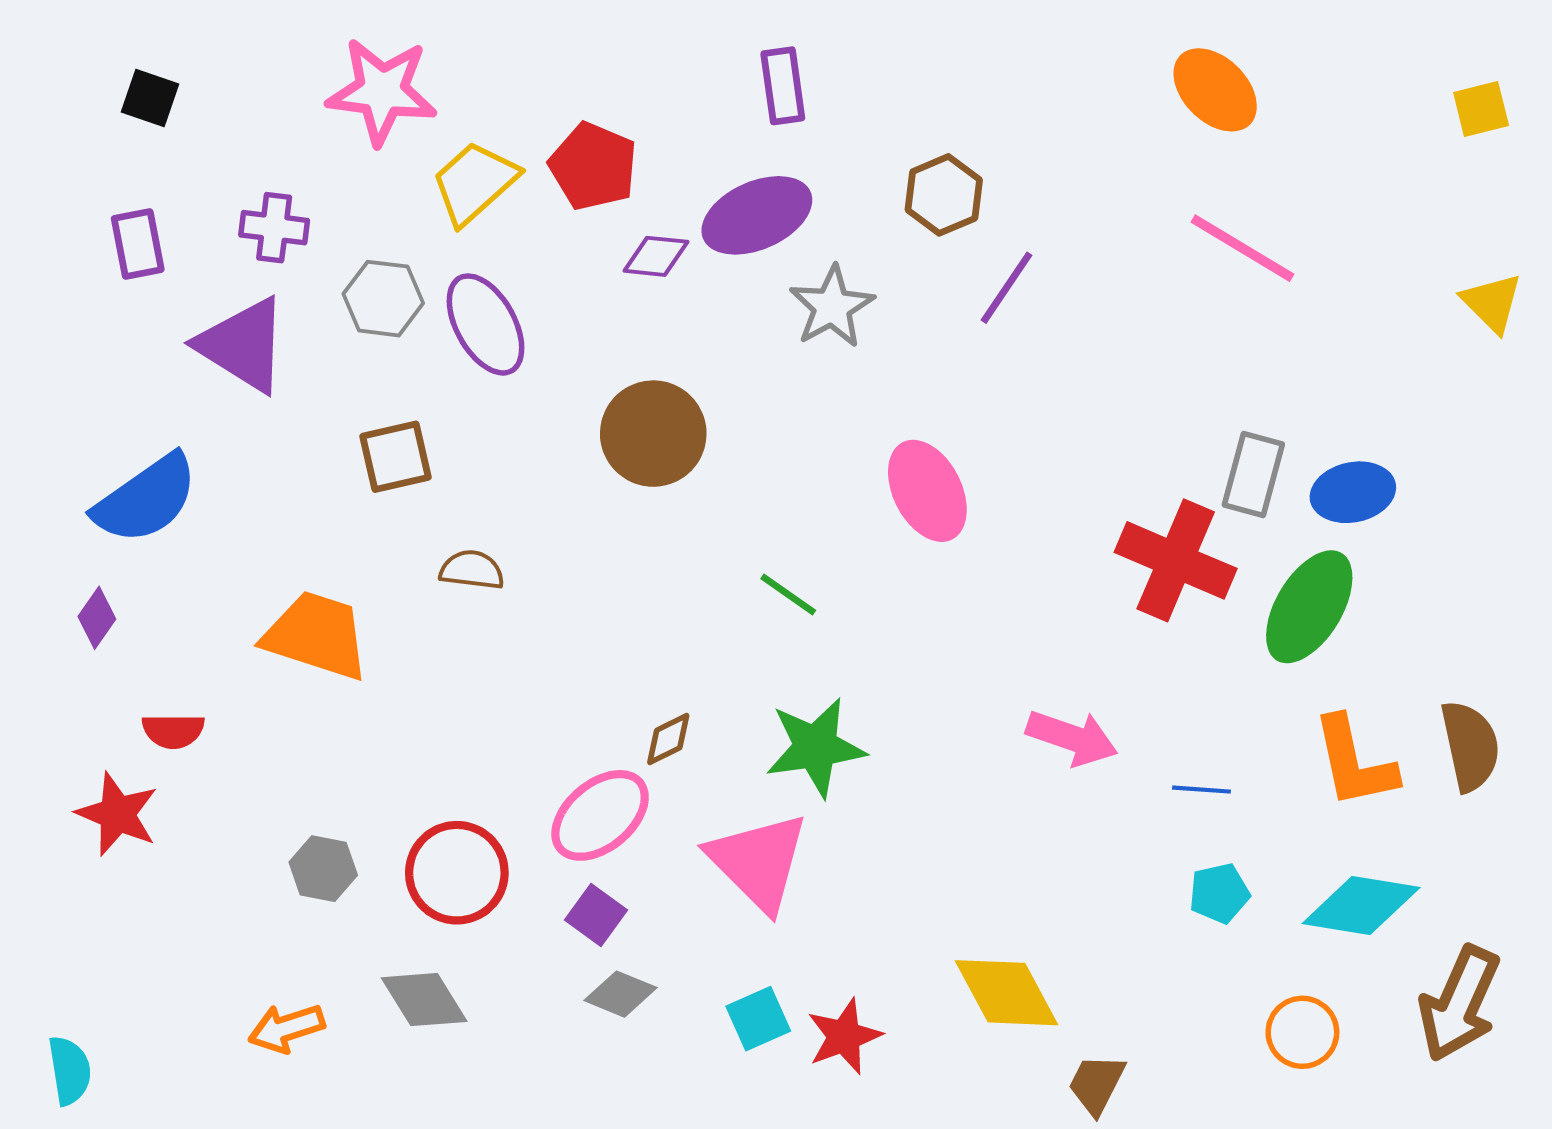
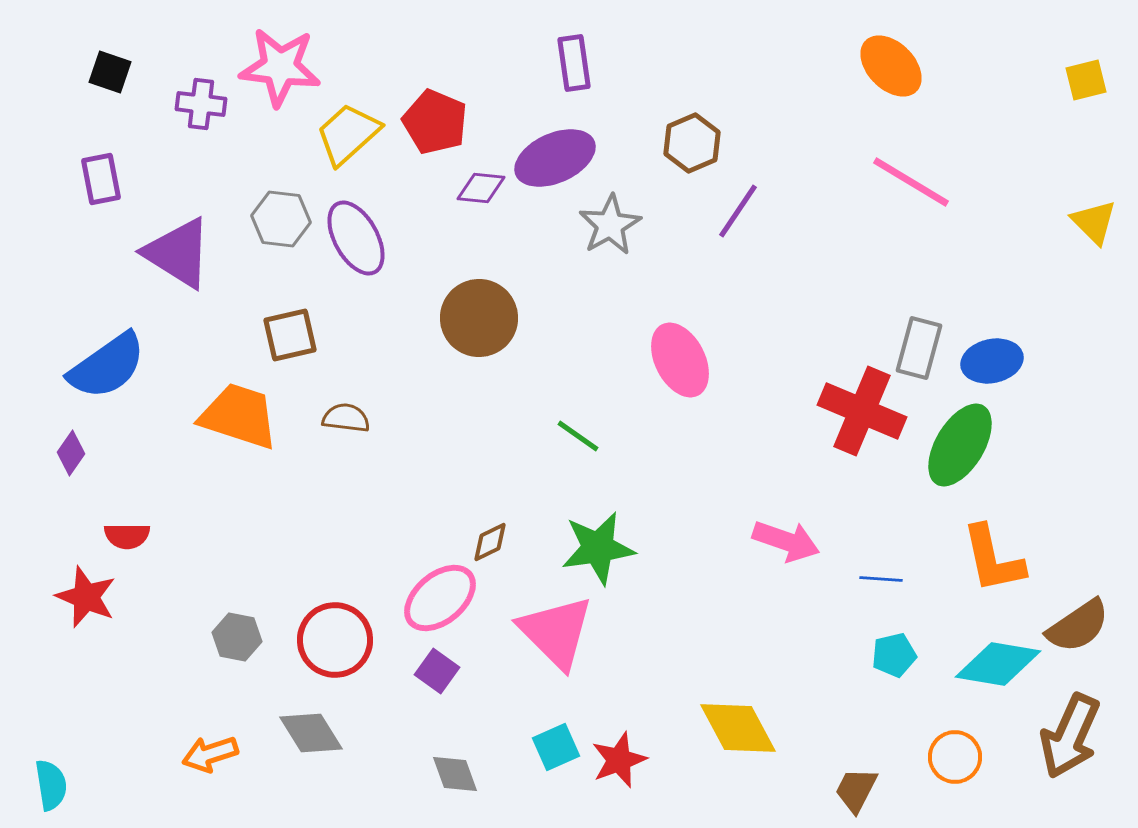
purple cross: (274, 228) -> (201, 104), moved
orange trapezoid: (316, 635) -> (239, 416), moved
brown semicircle: (1470, 746) -> (1078, 626), moved, turned 68
gray diamond: (621, 994) -> (455, 774), moved, turned 48
brown trapezoid: (1096, 1084) -> (856, 790), moved

